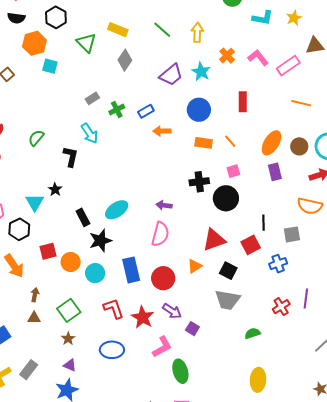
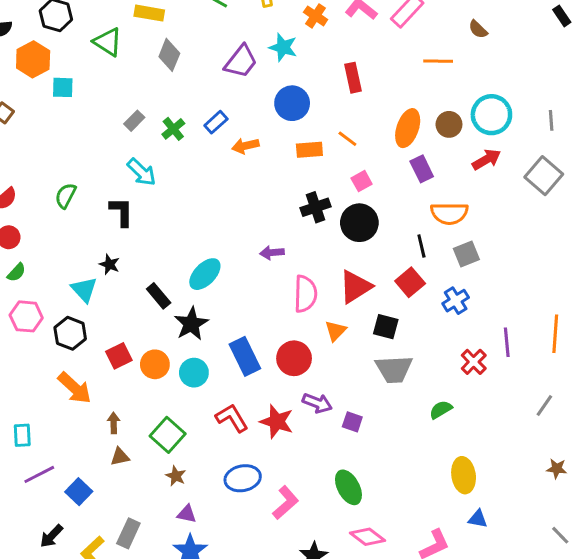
orange semicircle: (310, 206) -> (449, 213), moved
pink semicircle: (160, 234) -> (305, 294), moved
pink L-shape: (162, 347) -> (286, 503), moved

